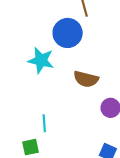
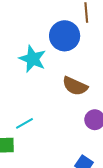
cyan line: (44, 123) -> (25, 123), turned 54

